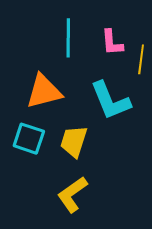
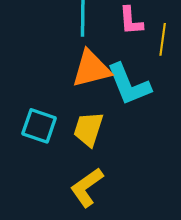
orange triangle: (44, 91) -> (91, 69), moved

